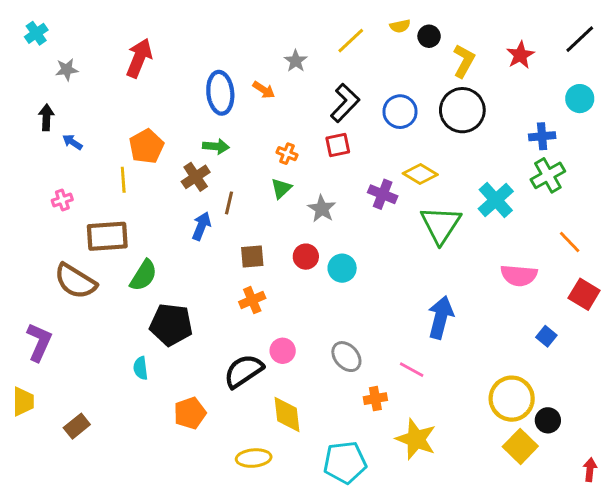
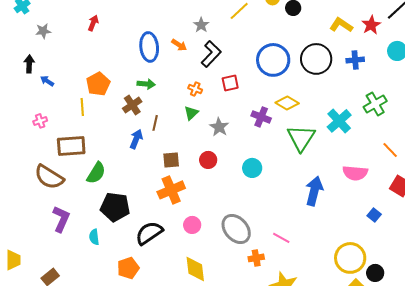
red star: (520, 55) -> (371, 25), moved
red arrow: (139, 58) -> (93, 23), size x0.6
yellow L-shape: (464, 61) -> (341, 25), moved, turned -85
black L-shape: (345, 103) -> (211, 54), moved
blue circle: (400, 112) -> (273, 60), size x1.4
blue cross: (542, 136) -> (355, 60), moved
cyan circle: (342, 268) -> (252, 168), moved
orange cross: (252, 300) -> (171, 190), size x1.5
blue arrow: (441, 317) -> (314, 191), moved
purple L-shape: (39, 342) -> (61, 219), moved
gray ellipse: (346, 357) -> (236, 229), size x1.4
black semicircle: (243, 371) -> (149, 233), moved

